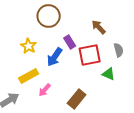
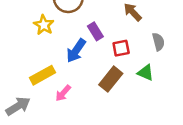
yellow star: (29, 46) -> (44, 25), moved
red square: (90, 55) -> (121, 48), size x0.6
brown rectangle: (77, 99) -> (111, 79), moved

